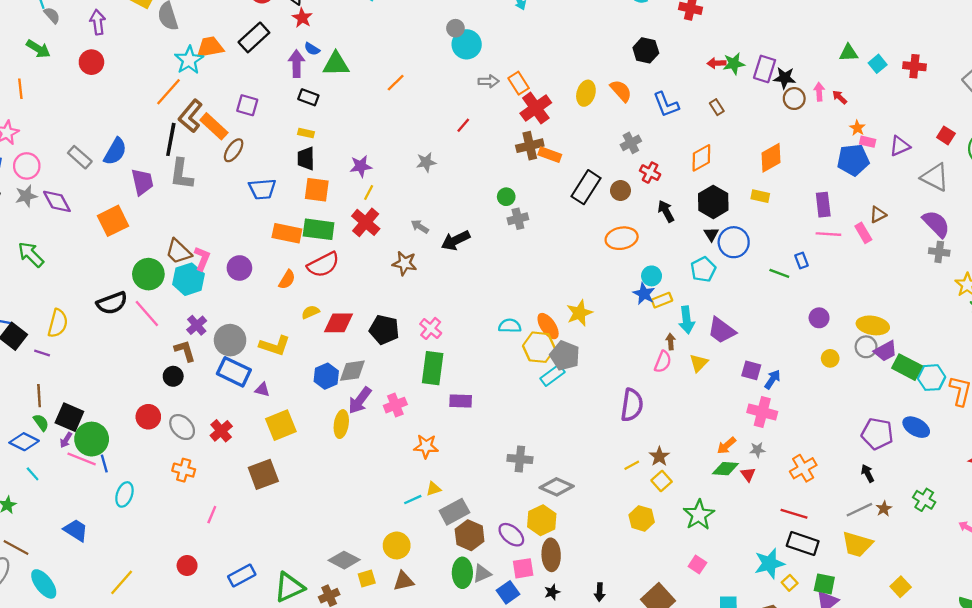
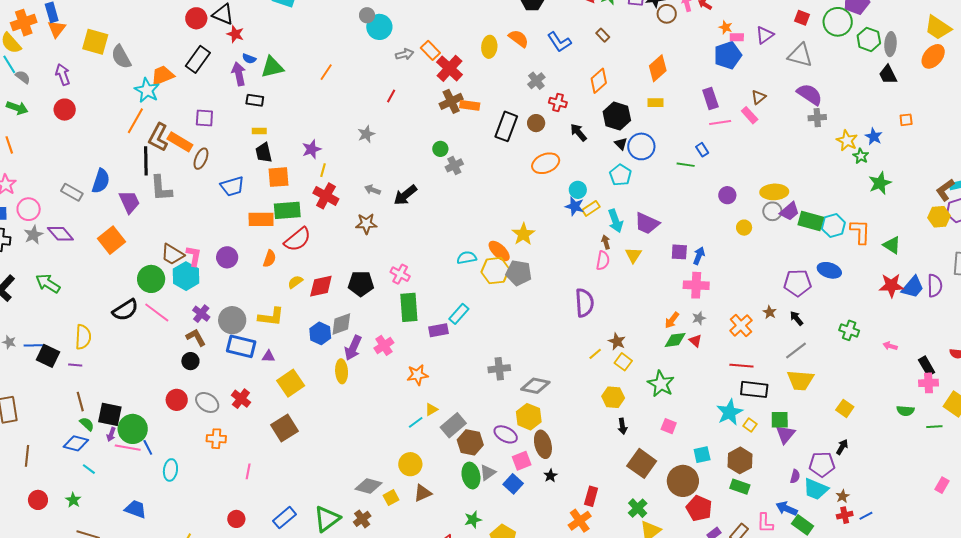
cyan rectangle: (552, 375) -> (459, 314), moved
brown star: (884, 509) -> (770, 312), moved
black arrow: (600, 592) -> (622, 426), moved

